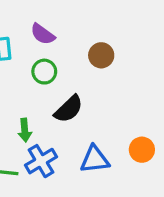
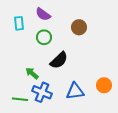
green arrow: (25, 130) -> (32, 73), turned 136
blue cross: (41, 161) -> (42, 92), turned -36

